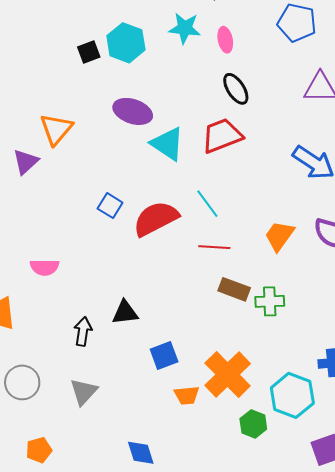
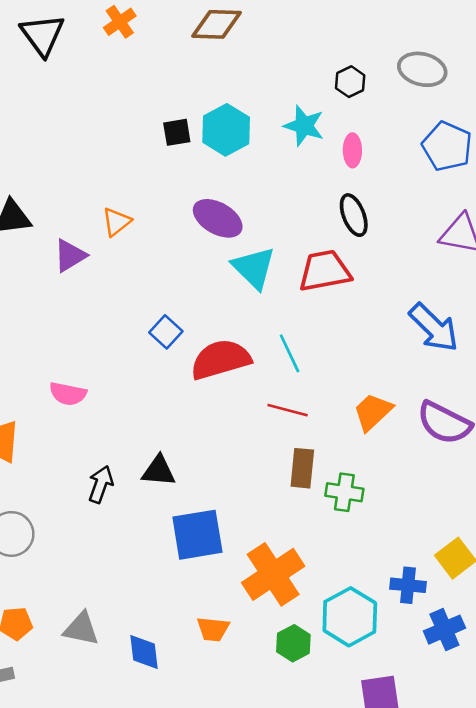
orange triangle: (56, 129) -> (117, 222), size x0.7
brown rectangle: (234, 289) -> (302, 468), turned 64
blue square: (164, 355) -> (197, 535), size x1.5
gray triangle: (84, 392) -> (81, 629), moved, turned 48
orange trapezoid: (187, 395) -> (213, 629), moved

